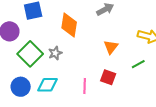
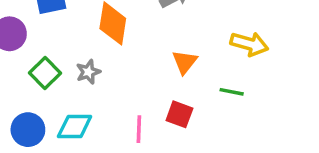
green square: (30, 54) -> (45, 73), size x0.7
green line: (138, 64) -> (232, 92), turned 40

